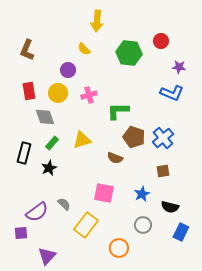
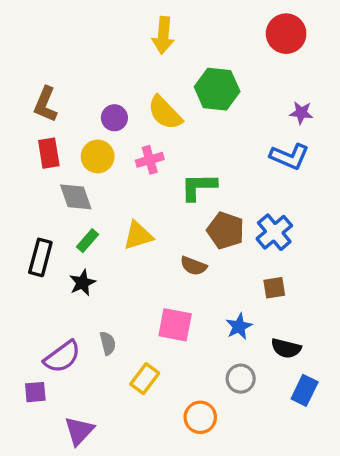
red circle: (161, 41) -> (286, 34), moved, size x1.5
yellow semicircle: (84, 49) -> (165, 113), moved, size x1.6
brown L-shape: (27, 50) -> (45, 104), moved
gray semicircle: (64, 204) -> (108, 343), turned 32
yellow rectangle: (86, 225) -> (145, 379), size x0.7

